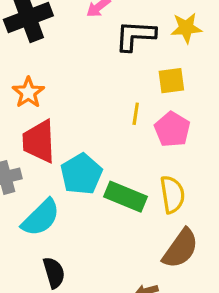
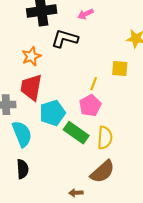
black L-shape: (135, 36) -> (65, 39), moved
pink pentagon: (172, 129) -> (90, 106), moved
cyan semicircle: (41, 218) -> (22, 134), turned -80

